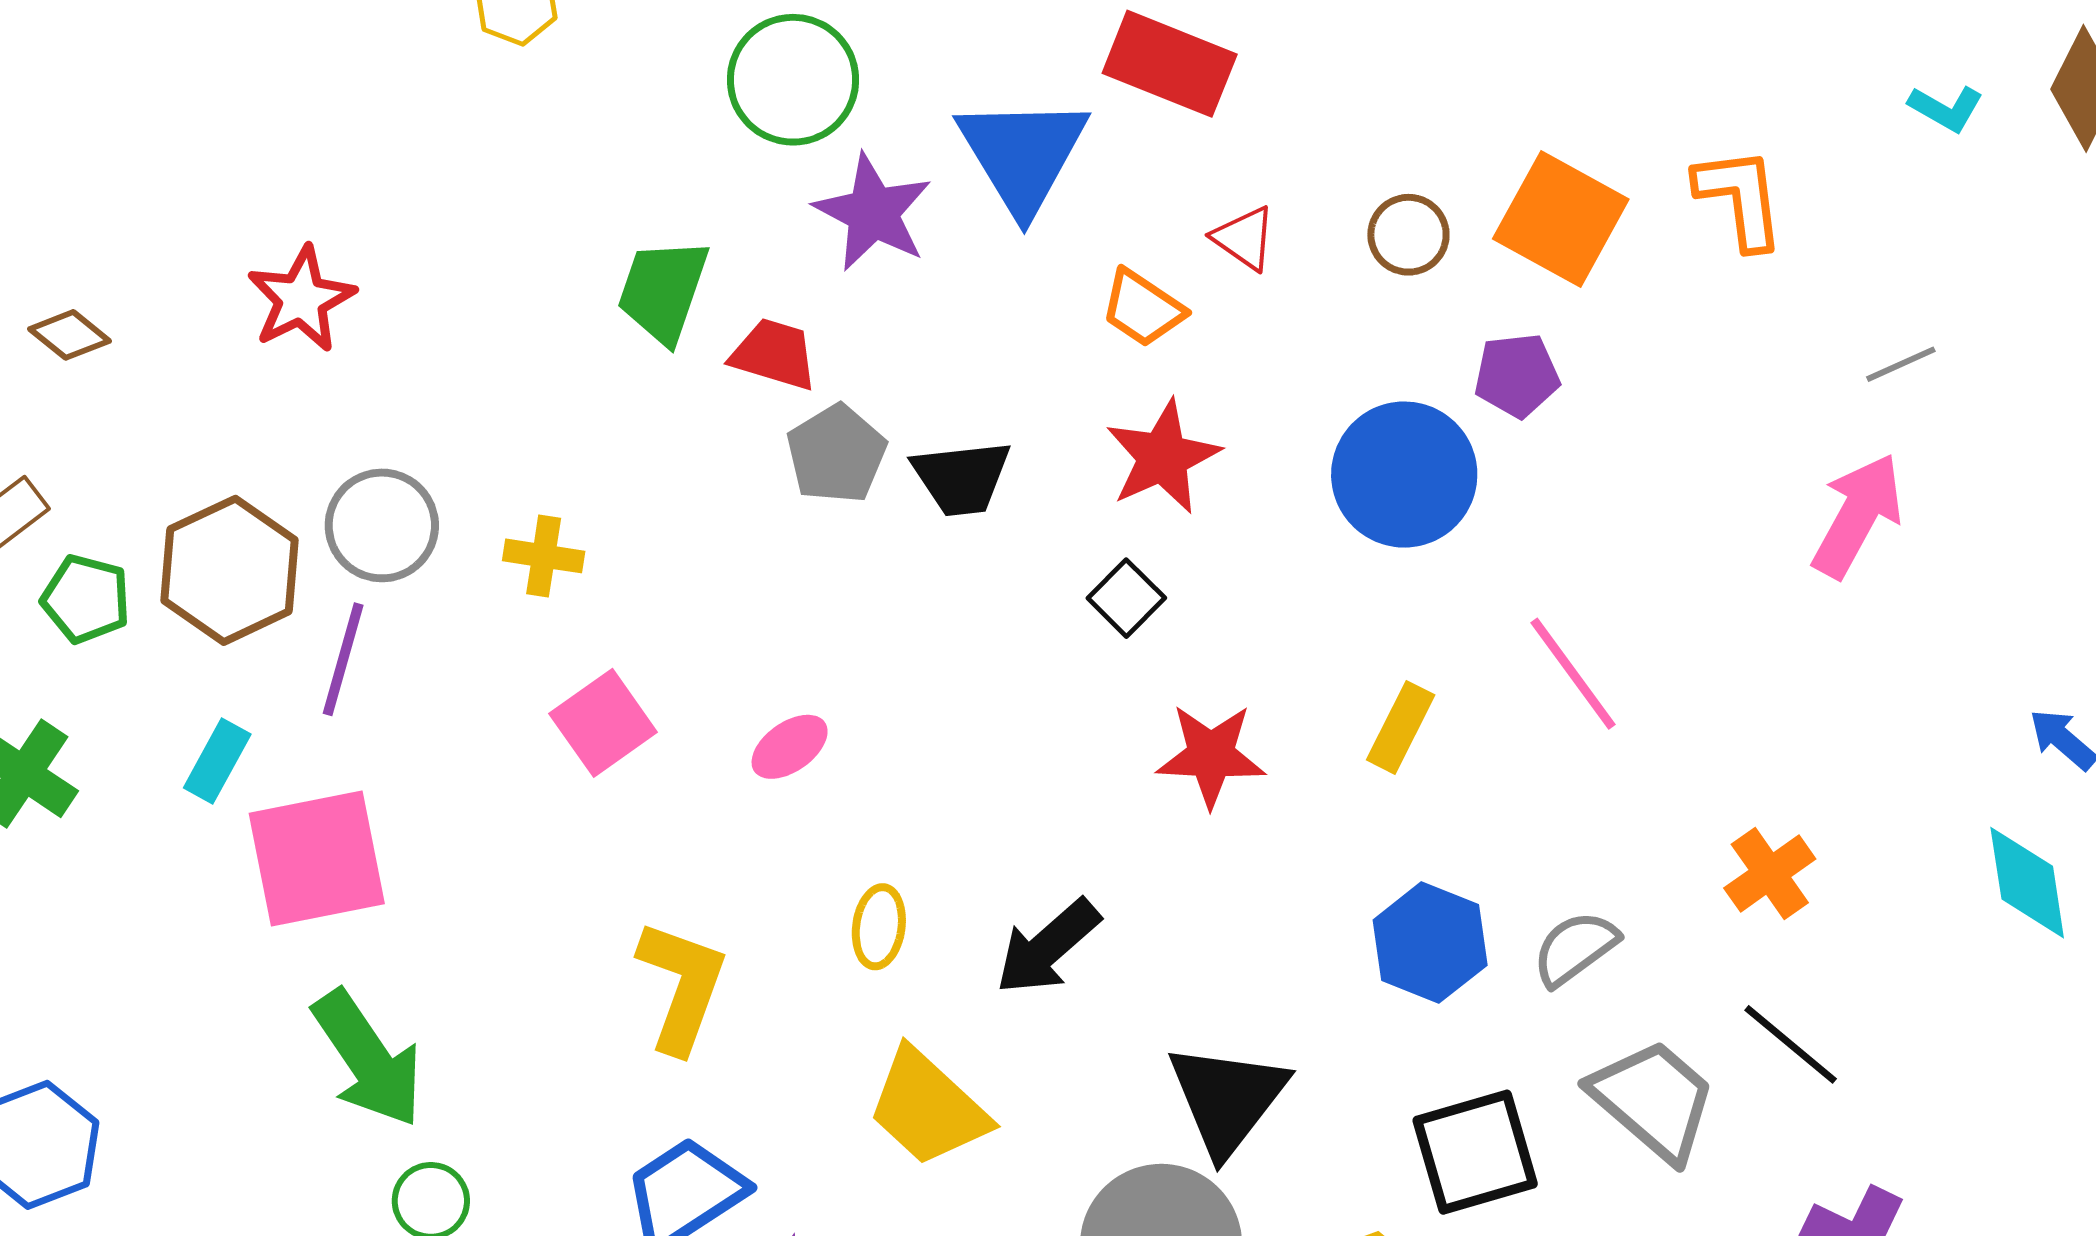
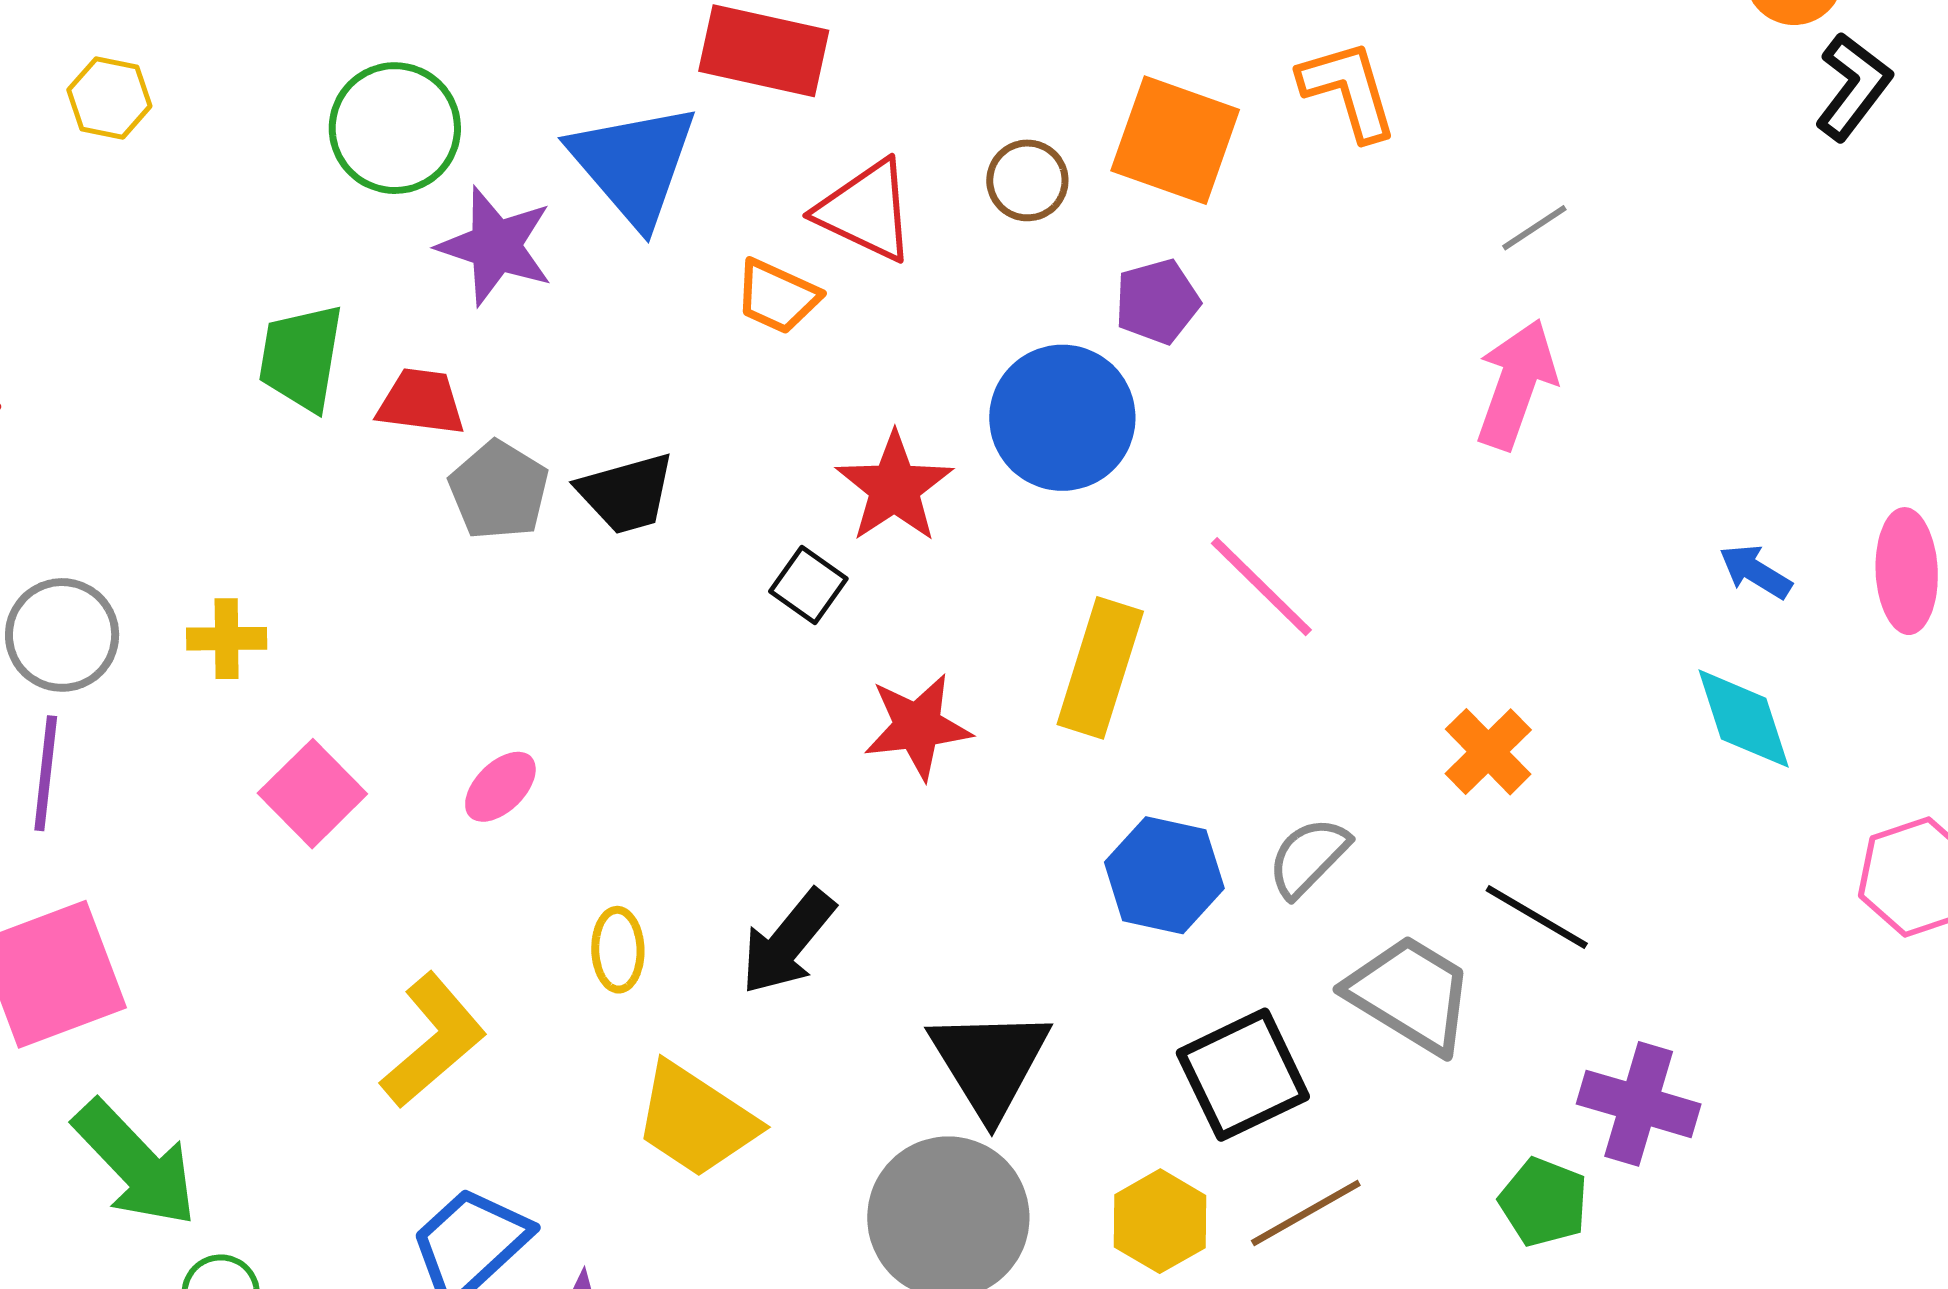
red triangle: (1244, 238) -> (866, 211), size x1.6
red star: (1163, 457) -> (894, 487), moved
yellow rectangle: (1401, 727) -> (1100, 668), size x1.5
yellow L-shape: (682, 986) -> (433, 1040), turned 39

